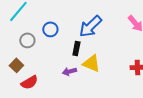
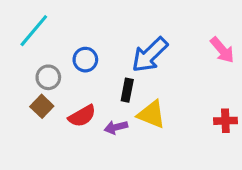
brown square: (16, 65) -> (42, 106), moved
red semicircle: (29, 82) -> (82, 116), moved

